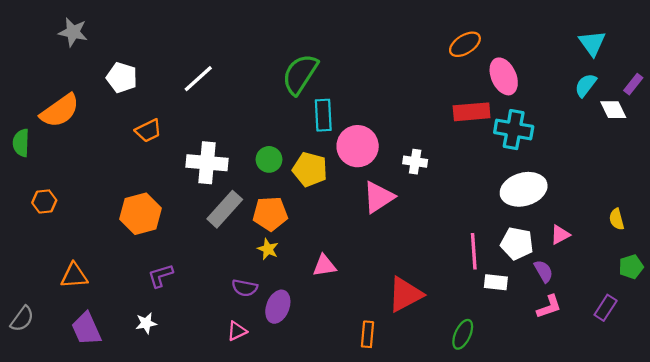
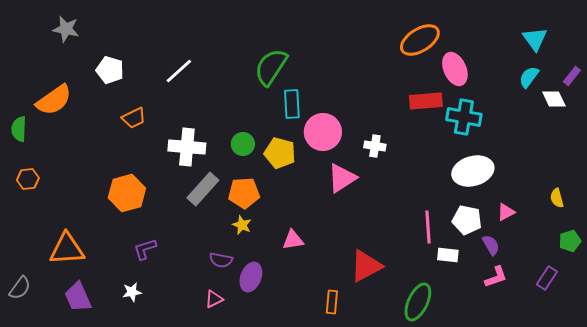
orange ellipse: (465, 44) -> (420, 40), size x1.4
orange hexagon: (44, 201) -> (28, 179), moved
orange triangle: (74, 276) -> (67, 249), size x1.4
green ellipse: (463, 334) -> (418, 302), size x1.4

